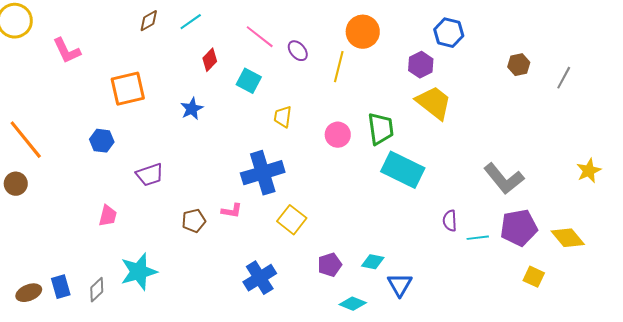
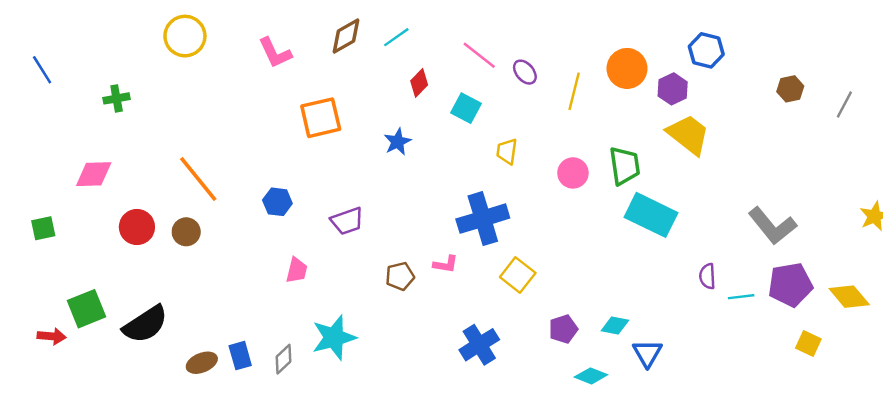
brown diamond: (149, 21) -> (346, 36), size x1.4
orange circle: (363, 32) -> (627, 68), moved
pink L-shape: (67, 51) -> (275, 53), moved
blue hexagon: (102, 141) -> (277, 202), moved

